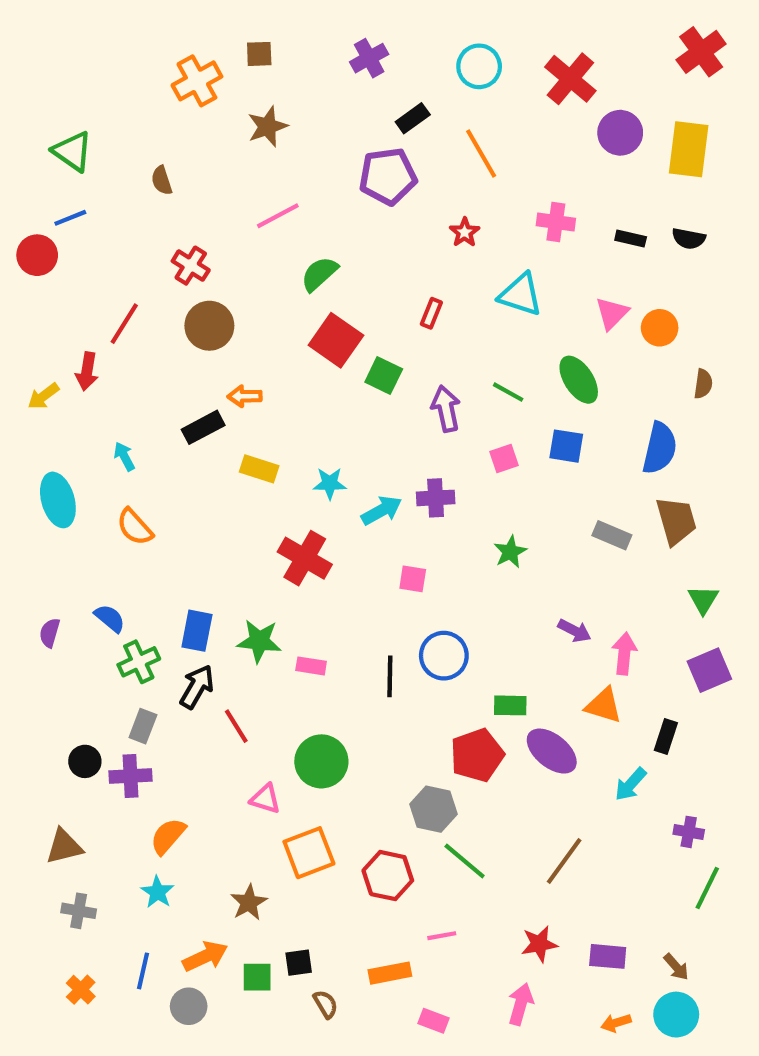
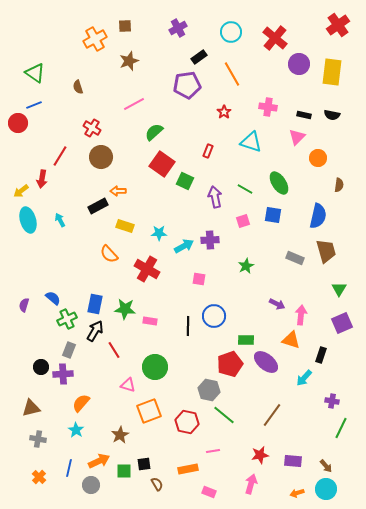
pink triangle: (612, 313) -> (297, 137), moved
cyan ellipse: (58, 500) -> (28, 220), moved
orange semicircle: (135, 527) -> (109, 254), moved

